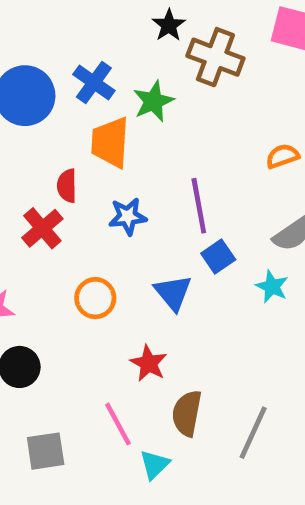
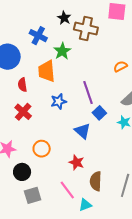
blue cross: (94, 82) -> (38, 36), moved
red semicircle: (67, 186) -> (22, 85), moved
orange circle: (95, 298) -> (42, 149), moved
gray square: (46, 451) -> (33, 195), moved
cyan triangle: (155, 465) -> (85, 205), turned 32

